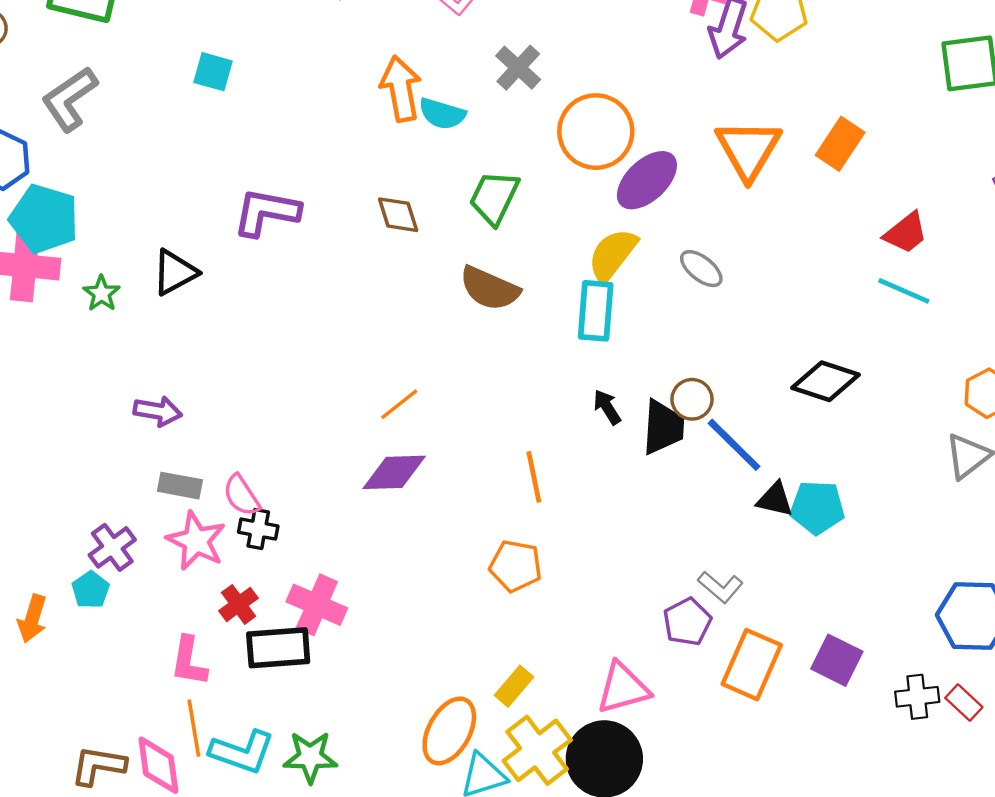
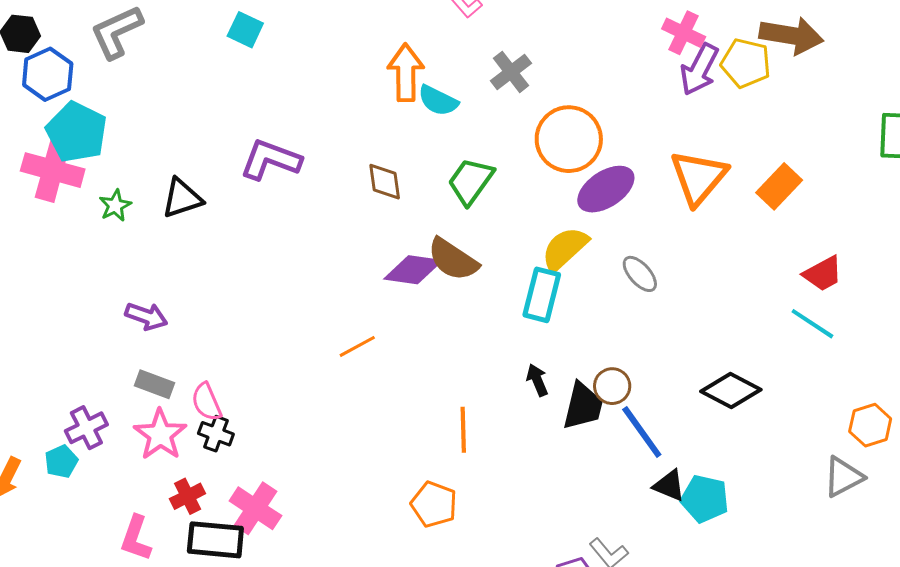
purple diamond: (394, 472) -> (413, 270), moved

